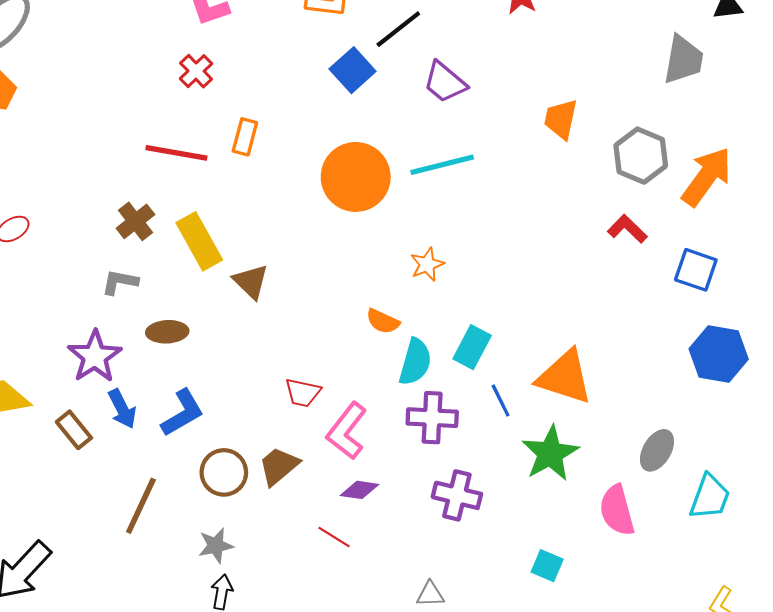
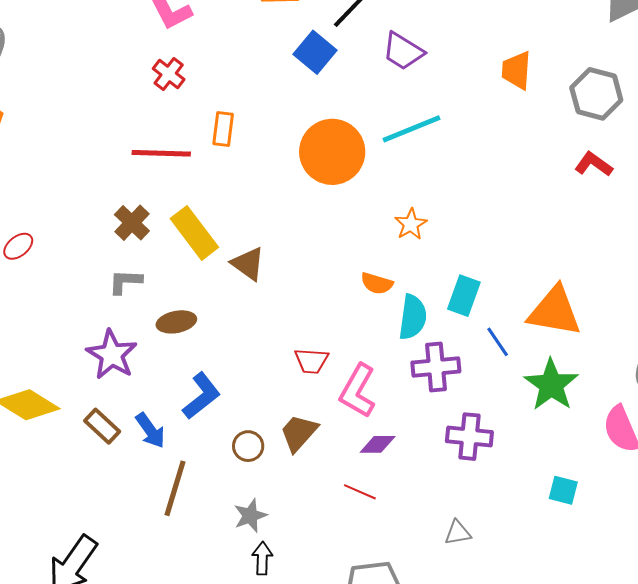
blue arrow: (122, 409) -> (150, 430), moved
brown circle: (224, 472) -> (248, 446), size x0.7

